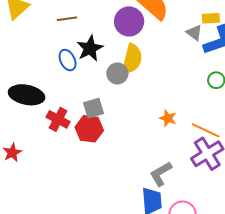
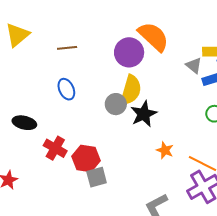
black star: (90, 48) -> (144, 114), moved
black ellipse: (27, 95) -> (24, 123), size x0.7
gray square: (93, 108) -> (97, 177), moved

